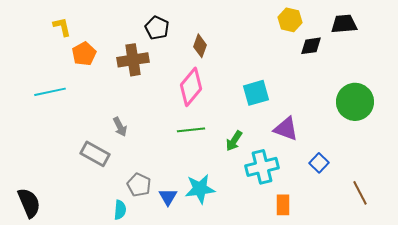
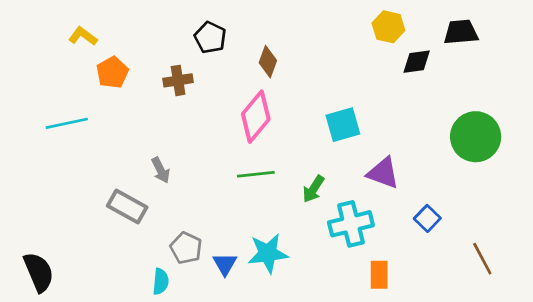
yellow L-shape: (62, 27) -> (83, 36), turned -40
brown cross: (133, 60) -> (178, 80), size x0.7

